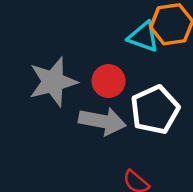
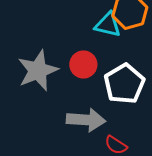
gray arrow: (102, 121) -> (86, 120), moved

